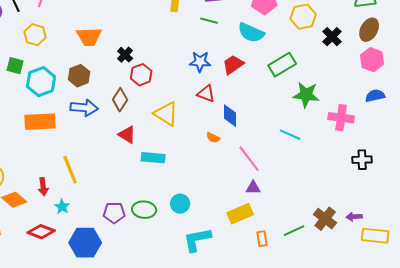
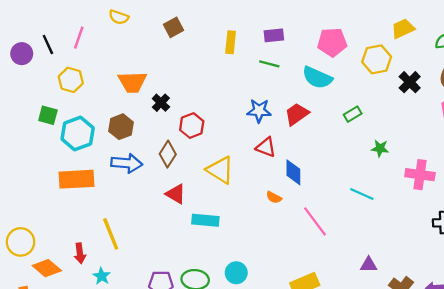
black cross: (125, 55) -> (161, 103), moved
green rectangle: (282, 65) -> (353, 114), size x0.6
green star: (306, 95) -> (380, 148), size x0.6
purple triangle: (253, 188) -> (369, 265), moved

